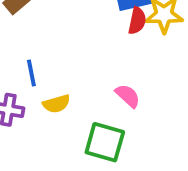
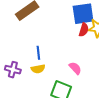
blue line: (31, 73) -> (38, 53), moved

